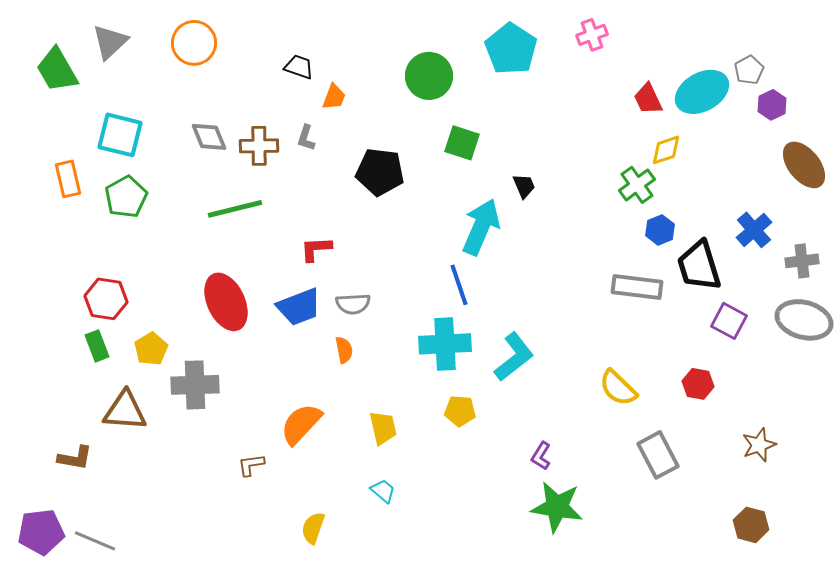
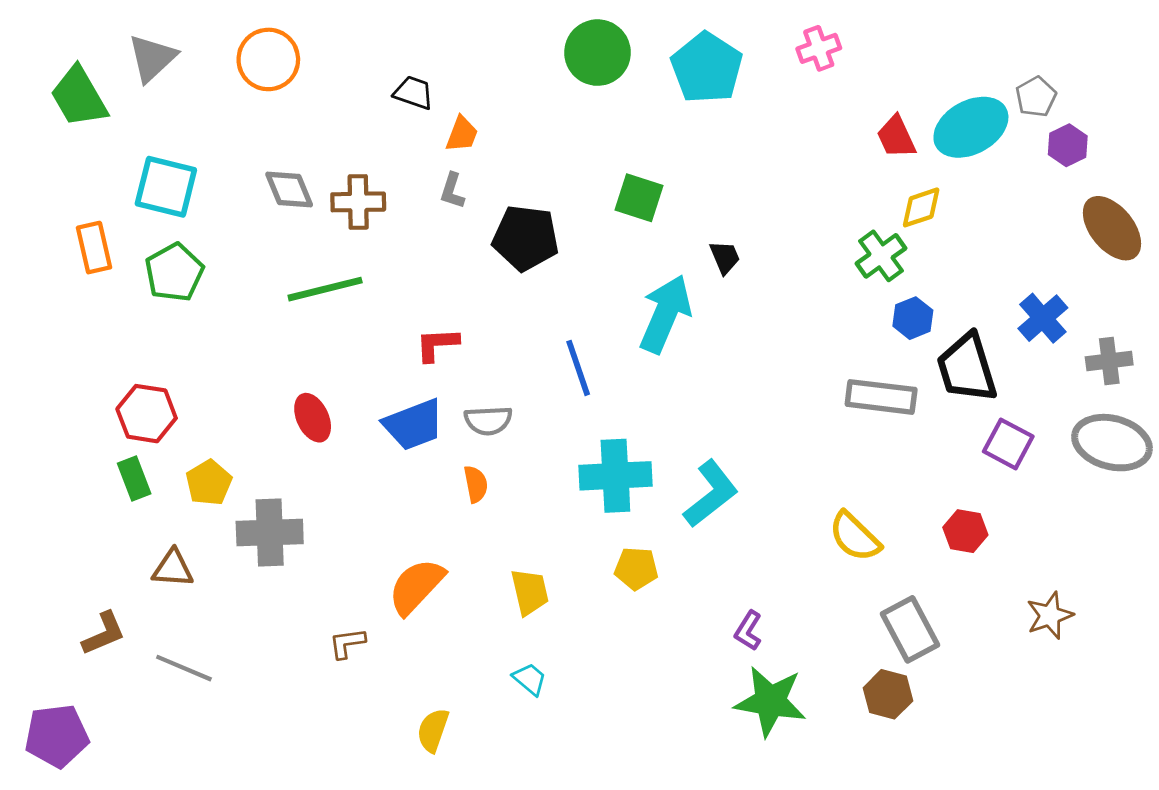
green circle: (429, 76) -> (597, 53), moved
gray L-shape: (306, 138) -> (452, 191), moved
blue line: (459, 285) -> (578, 368), moved
red ellipse: (226, 302) -> (313, 418), size x0.6
brown triangle: (125, 411) -> (173, 568), size x0.7
brown L-shape: (75, 458) -> (104, 633), turned -33
brown hexagon: (751, 525) -> (888, 694), moved
gray line: (95, 541) -> (184, 668), moved

